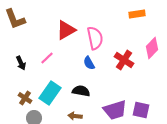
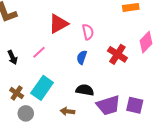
pink semicircle: (95, 38) -> (88, 32), size x0.7
blue semicircle: (89, 63) -> (82, 57), turned 48
black semicircle: (81, 91) -> (85, 90), moved

